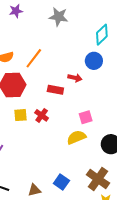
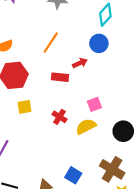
orange line: (34, 58) -> (51, 43), moved
red arrow: (75, 78) -> (80, 63), turned -32
red cross: (42, 115) -> (60, 117), moved

